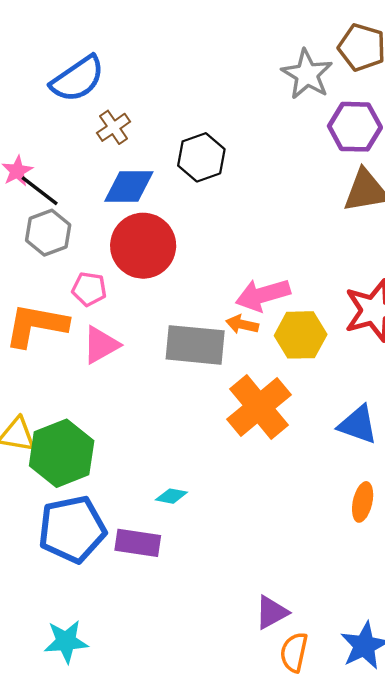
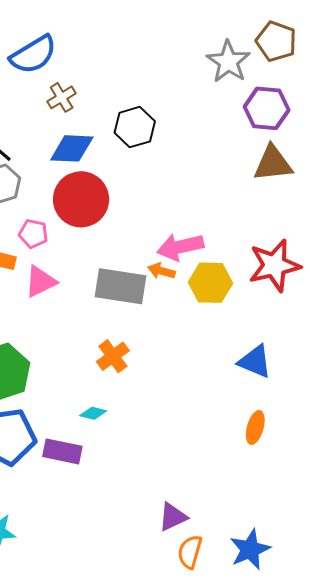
orange cross: (259, 407) -> (113, 356), moved, size x0.6

